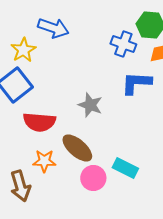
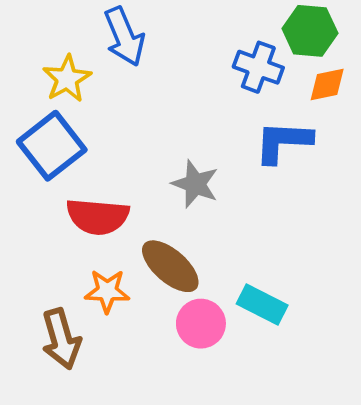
blue arrow: (53, 28) -> (124, 37), turned 48

